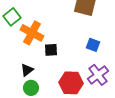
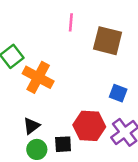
black square: (51, 50) -> (63, 144), moved
red hexagon: (71, 83) -> (89, 126), moved

